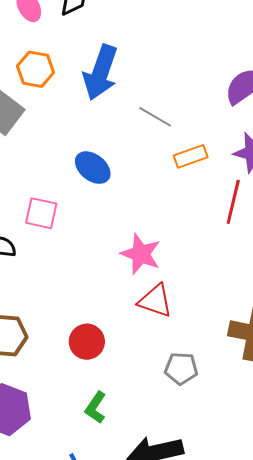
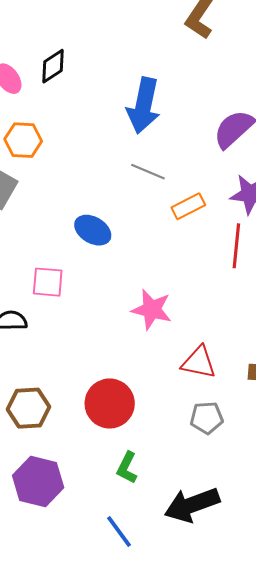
blue arrow: (101, 72) -> (144, 106), moved
red triangle: (155, 301) -> (199, 362), moved
red circle: (87, 342) -> (110, 403), size x1.4

